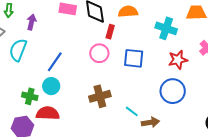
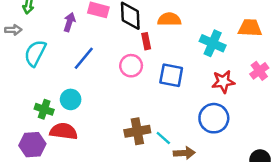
purple arrow: (31, 22) -> (69, 22), moved
red rectangle: (110, 32) -> (146, 41), turned -32
blue line: (55, 62) -> (84, 58), moved
brown cross: (100, 96) -> (137, 131), moved

